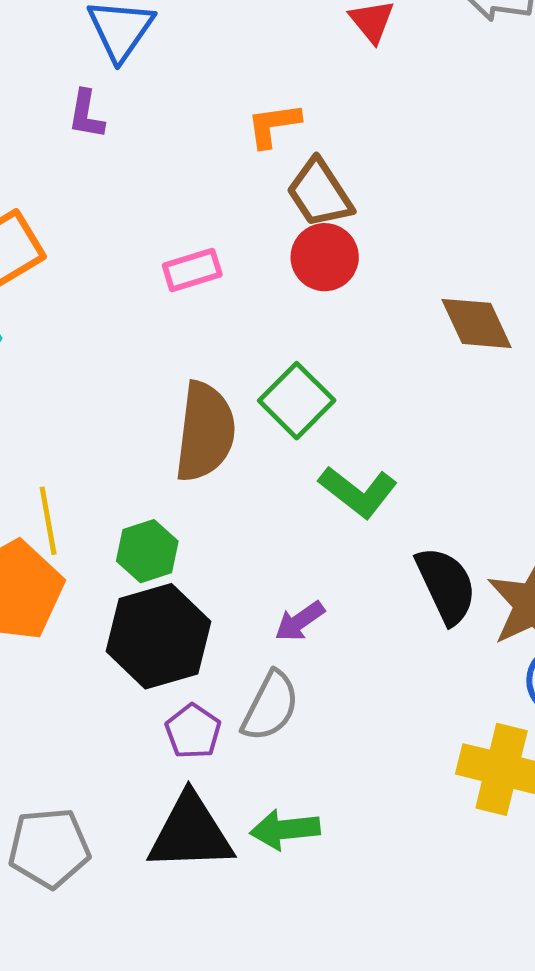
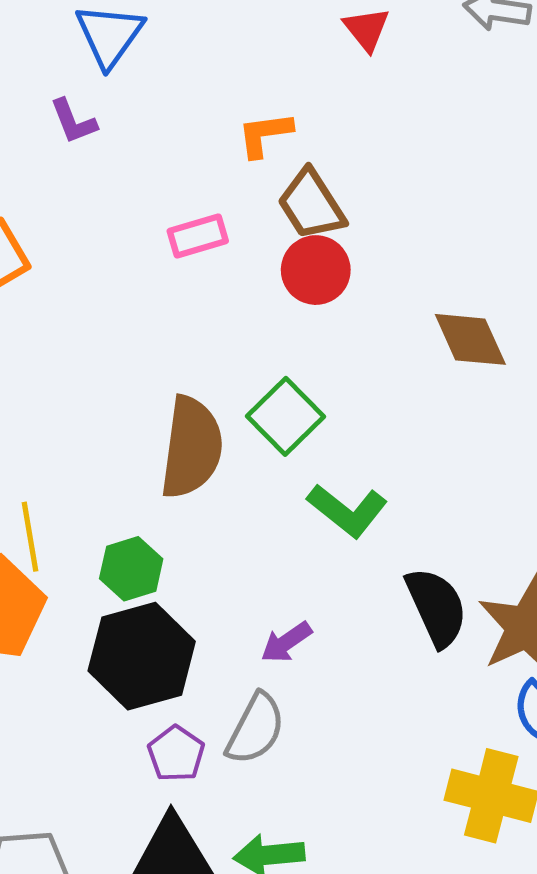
purple L-shape: (86, 114) -> (73, 121), turned -32
pink rectangle: (192, 270) -> (198, 236), moved

